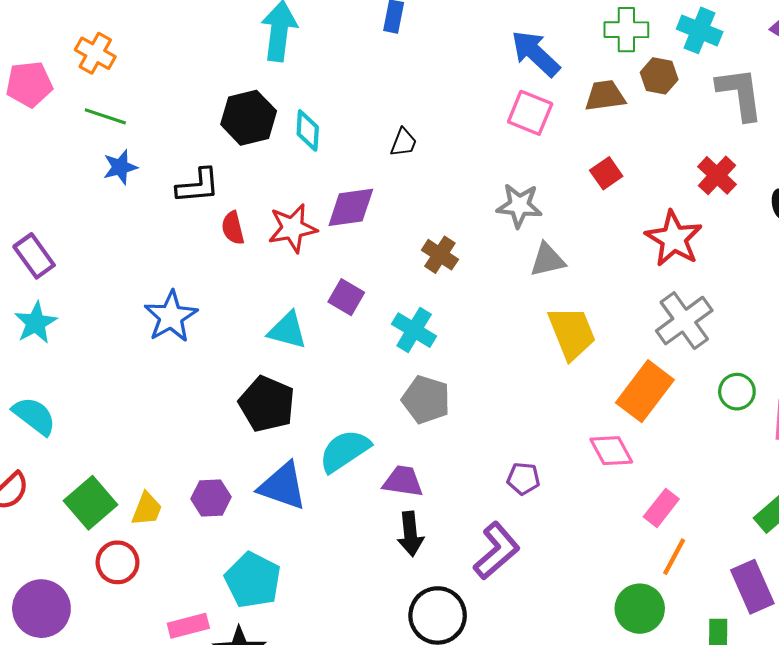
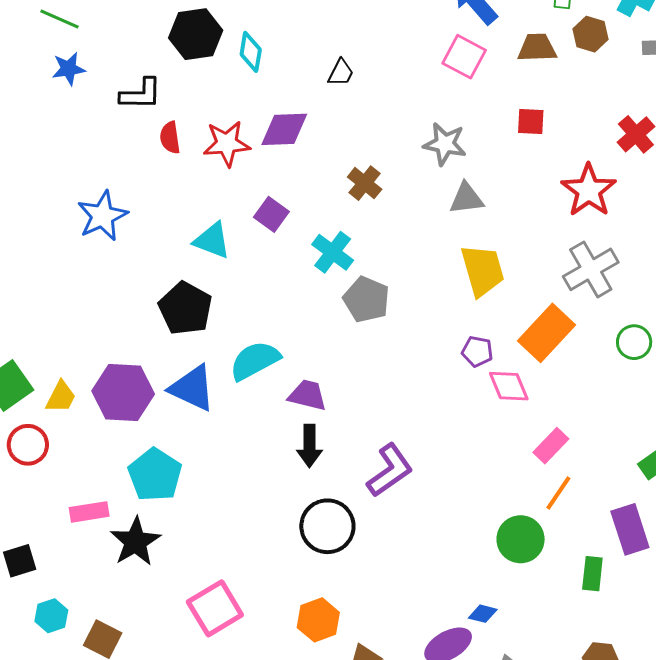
red square: (606, 173) -> (531, 122), turned 32
gray pentagon: (426, 400) -> (366, 299), moved
purple pentagon: (523, 479) -> (477, 351), moved
purple hexagon: (211, 498) -> (123, 393), size x1.6

